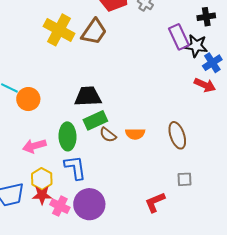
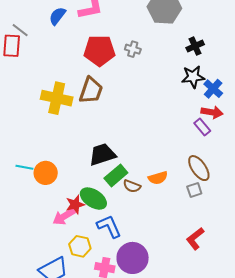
purple rectangle: (179, 37) -> (202, 127), moved, size x0.7
green ellipse: (68, 136) -> (93, 199), turned -40
gray square: (185, 179) -> (194, 190), moved
red star: (42, 195) -> (75, 205), moved

